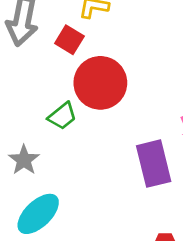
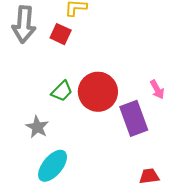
red circle: (100, 83) -> (98, 92), moved

